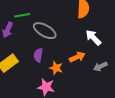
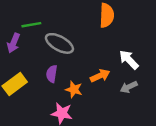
white arrow: (93, 38) -> (129, 60), moved

